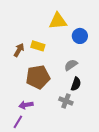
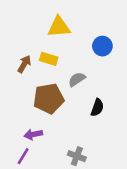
yellow triangle: (58, 21) -> (59, 27), moved
gray semicircle: (71, 65) -> (77, 79), moved
gray cross: (66, 101) -> (77, 156), moved

